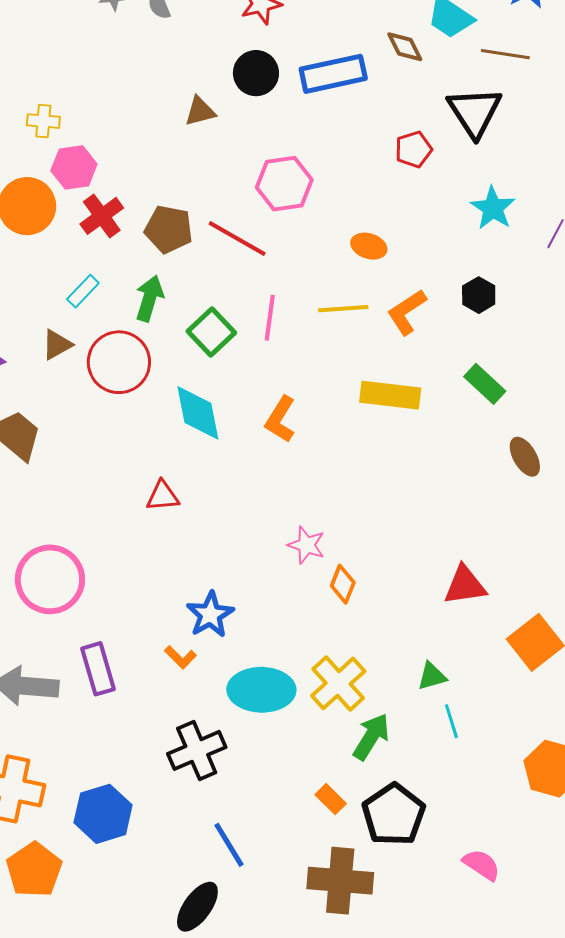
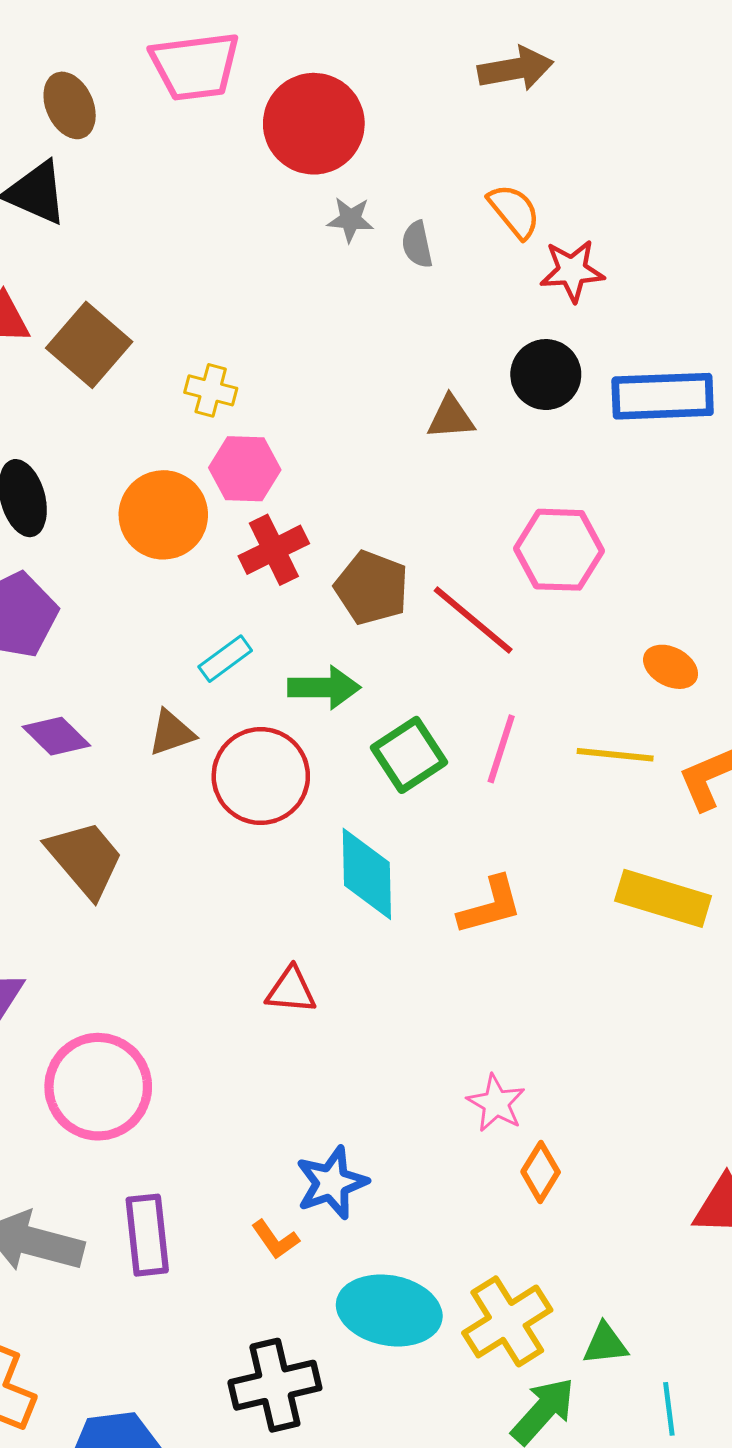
green arrow: (149, 298) -> (324, 687), turned 63
orange L-shape: (280, 419) -> (490, 906), turned -147
green triangle: (432, 676) -> (605, 1344), moved

